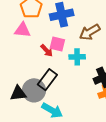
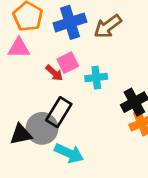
brown arrow: (90, 32) -> (108, 26), moved
pink square: (57, 44) -> (68, 63), turned -35

